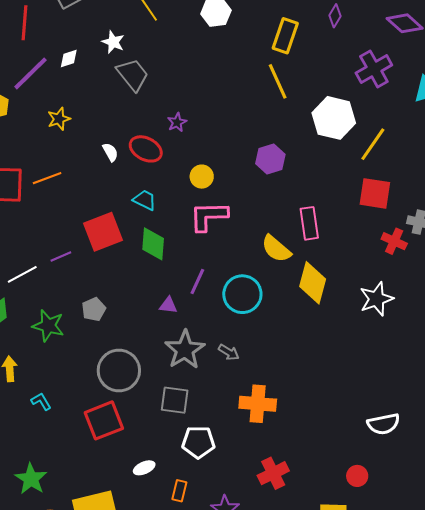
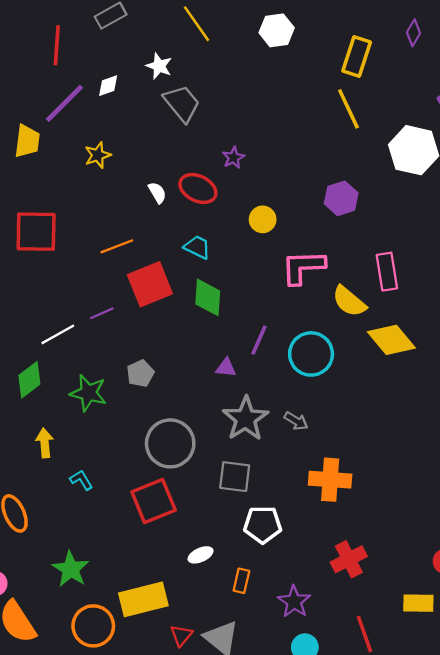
orange line: (47, 178) -> (117, 246), moved
pink L-shape: (209, 216) -> (303, 267), moved
yellow diamond: (313, 283) -> (391, 340), turned -54

